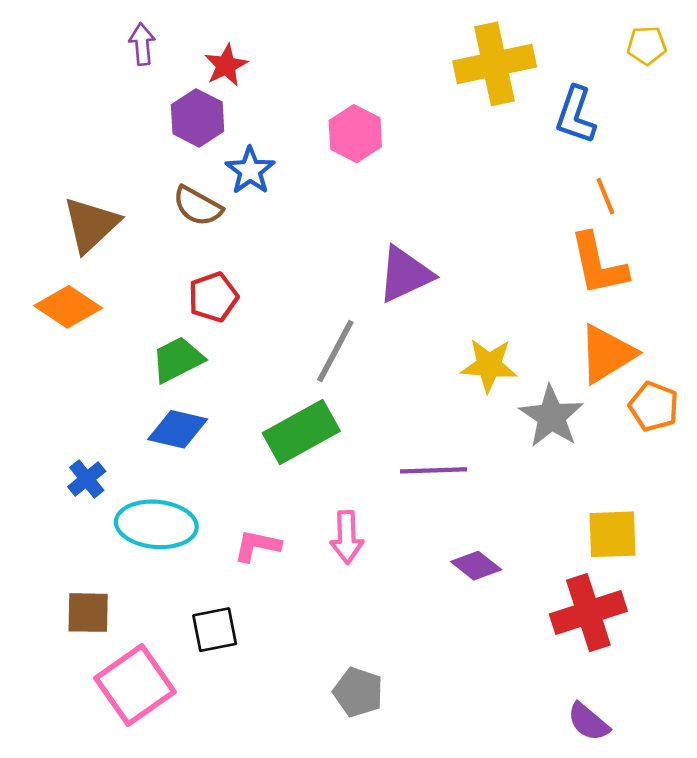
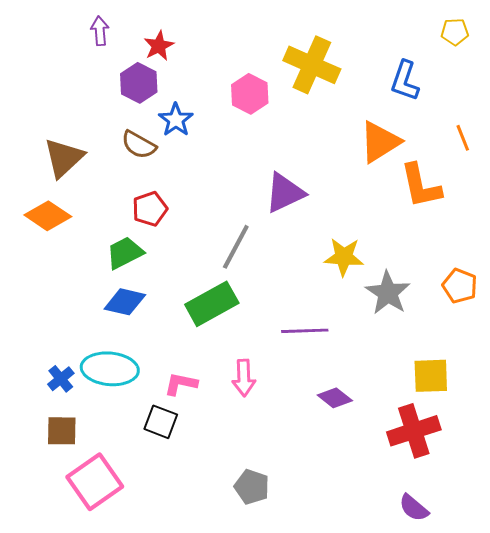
yellow cross: (495, 64) -> (312, 65), moved, turned 36
orange line: (605, 196) -> (463, 138), moved
orange triangle: (607, 354) -> (380, 142), moved
blue cross: (87, 479) -> (61, 379), moved
black square: (215, 630) -> (161, 422), moved, turned 32

